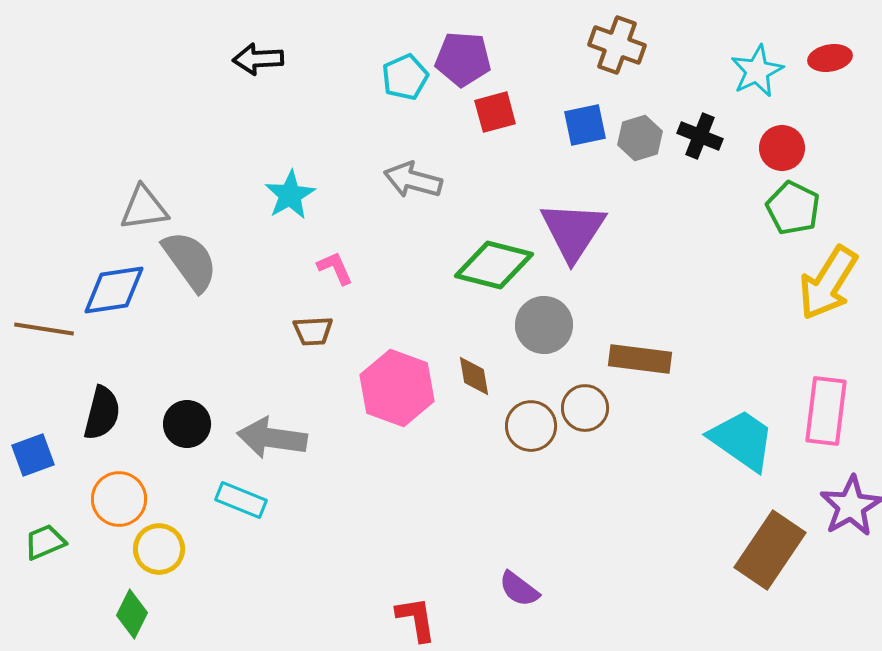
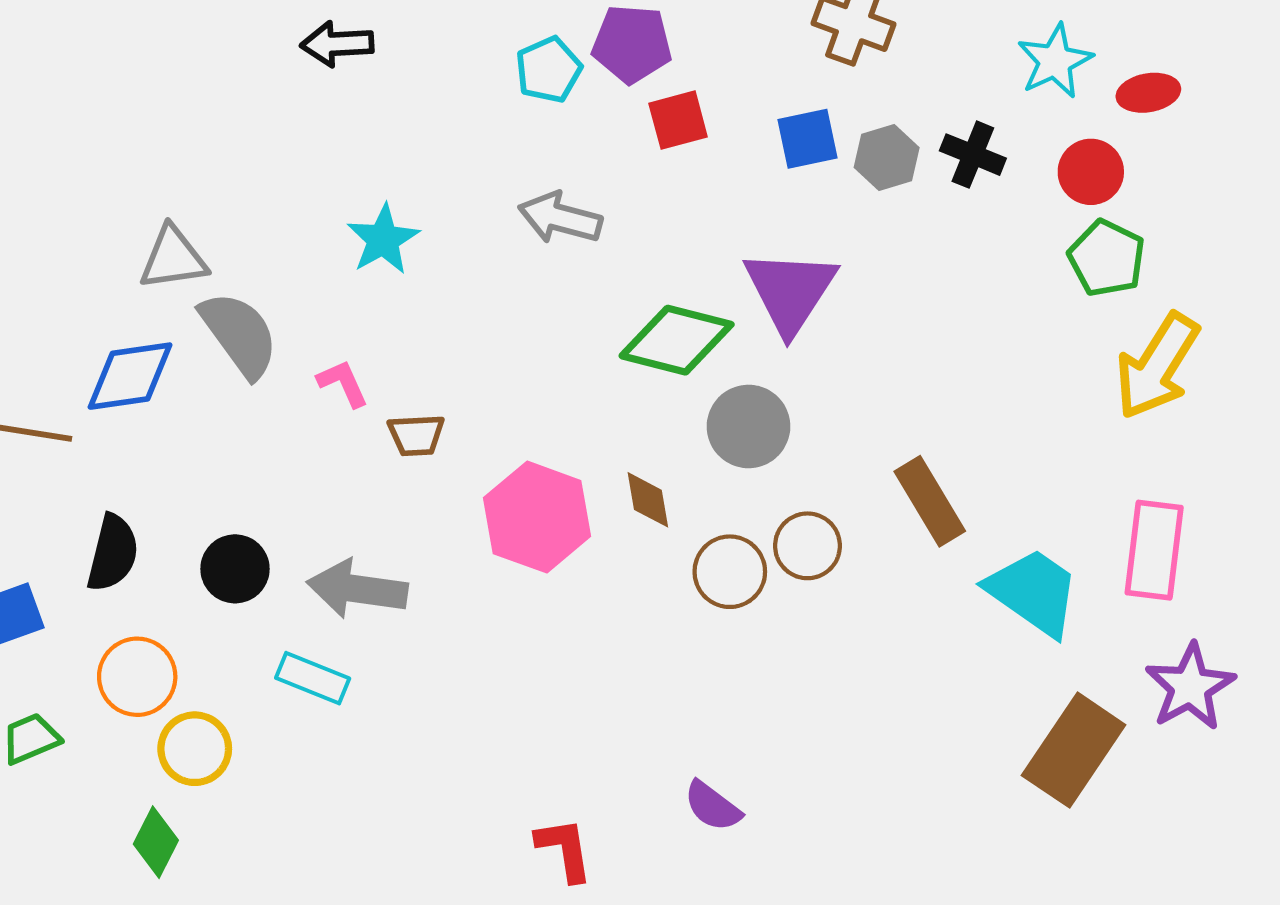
red ellipse: (830, 58) -> (1148, 93), moved
pink L-shape: (335, 268) -> (343, 383), moved
brown rectangle: (640, 359) -> (930, 501), moved, turned 52

